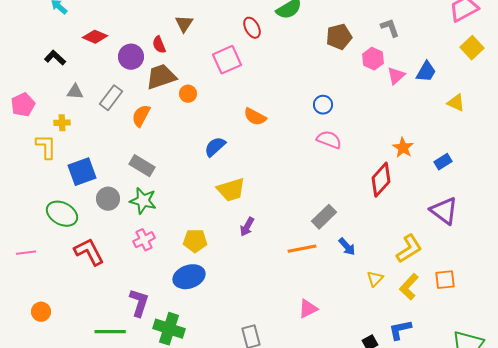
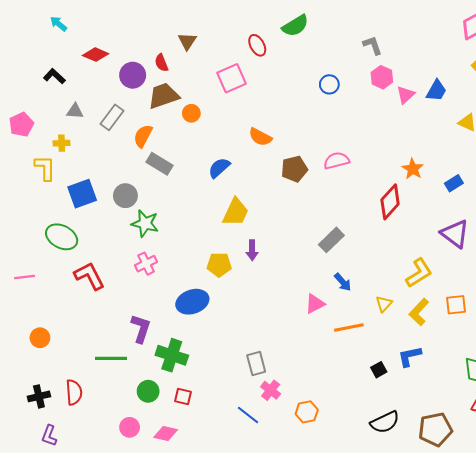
gray L-shape: (390, 28) -> (373, 45), moved
brown pentagon: (339, 37) -> (294, 169), moved
blue circle: (323, 105) -> (329, 84), moved
pink semicircle: (329, 140) -> (337, 161), turned -35
gray rectangle: (142, 166) -> (159, 164), moved
yellow trapezoid: (231, 190) -> (236, 212), turned -48
gray circle: (108, 199) -> (125, 196), moved
purple arrow: (247, 227) -> (252, 250), turned -30
yellow pentagon: (195, 241) -> (219, 265), moved
blue arrow: (347, 247) -> (343, 282), moved
orange line: (302, 249) -> (349, 327), moved
pink triangle: (308, 309) -> (315, 304), moved

